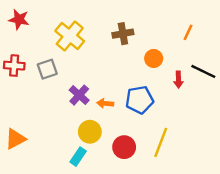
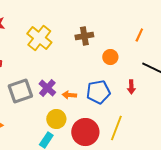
gray square: (47, 69) -> (20, 91), moved, size x1.4
red arrow: (178, 80) -> (131, 87), moved
red circle: (124, 147) -> (85, 132), size x1.4

